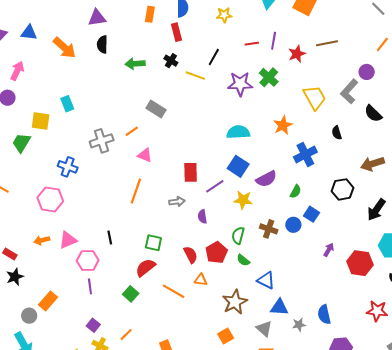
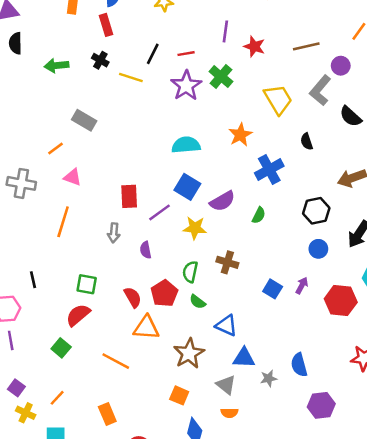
brown line: (327, 43) -> (306, 46), moved
red line: (252, 44) -> (186, 54), moved
red star: (297, 54) -> (254, 47), turned -30
purple star: (240, 84) -> (186, 86), turned -30
gray cross: (102, 141) -> (21, 183), moved, turned 30
gray arrow: (177, 202) -> (114, 233), turned 105
blue square: (312, 214) -> (273, 289), moved
blue circle: (293, 225) -> (318, 249), moved
orange triangle: (201, 280) -> (146, 328), size x1.6
orange line: (174, 291) -> (116, 361), moved
orange square: (226, 336) -> (179, 395), turned -35

